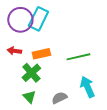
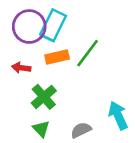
orange rectangle: (41, 54) -> (57, 57), moved
green line: (78, 57) -> (88, 53), moved, turned -40

